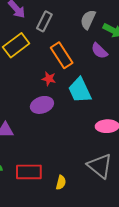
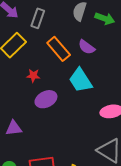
purple semicircle: (99, 51) -> (87, 47), moved
red star: (49, 79) -> (33, 76), moved

